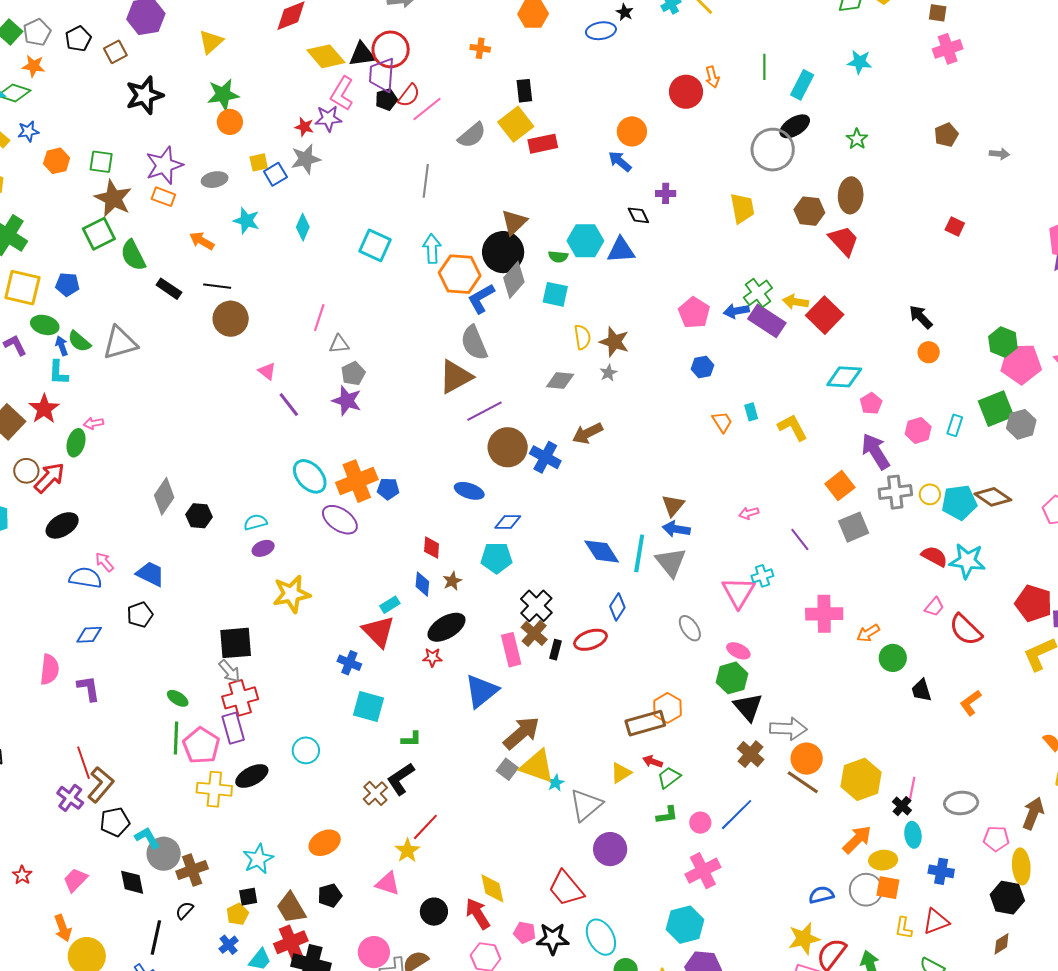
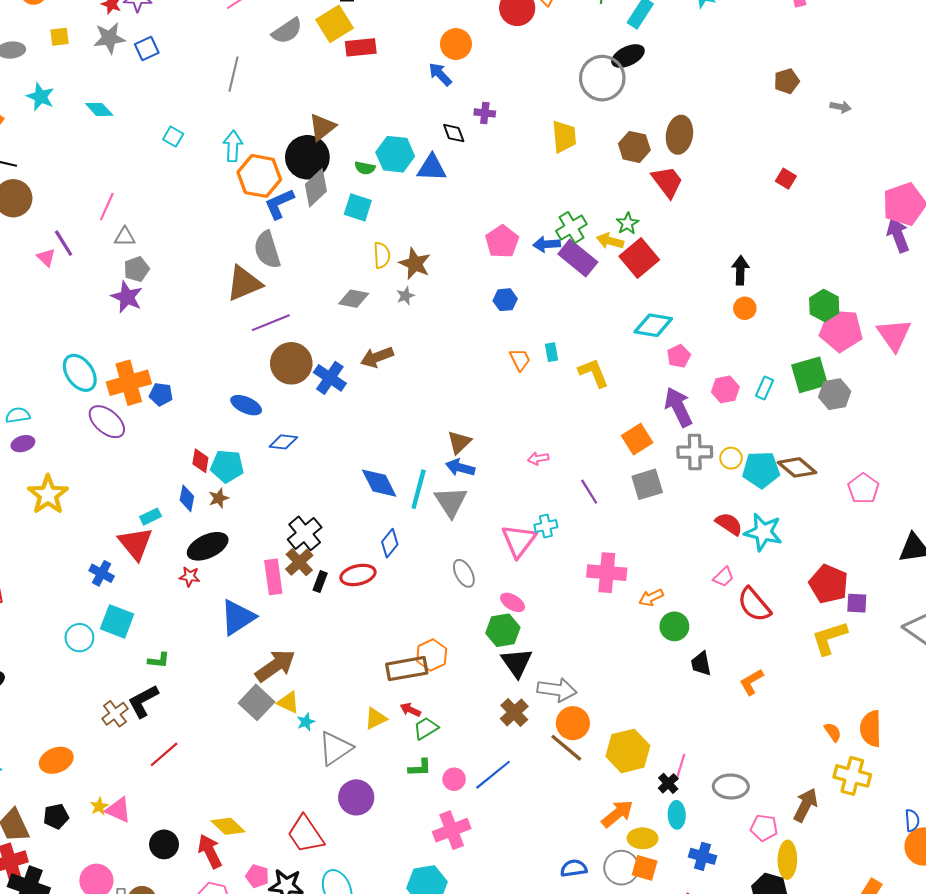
green star: (857, 139) -> (627, 223), moved
blue square: (275, 174) -> (147, 48), moved
cyan diamond: (303, 227) -> (99, 109), turned -72
cyan square: (375, 245) -> (173, 137), size x0.6
black arrow: (921, 317) -> (740, 270), turned 40
purple line: (289, 405) -> (64, 243), moved
cyan pentagon: (497, 558) -> (227, 466), moved
yellow star: (292, 594) -> (48, 495), turned -30
cyan circle: (306, 750) -> (79, 638), moved
yellow triangle: (537, 766) -> (288, 702), size x0.6
gray square: (507, 769) -> (257, 702), size x1.5
yellow star: (407, 851) -> (99, 806), moved, size x0.7
yellow diamond: (492, 888) -> (228, 826), turned -40

